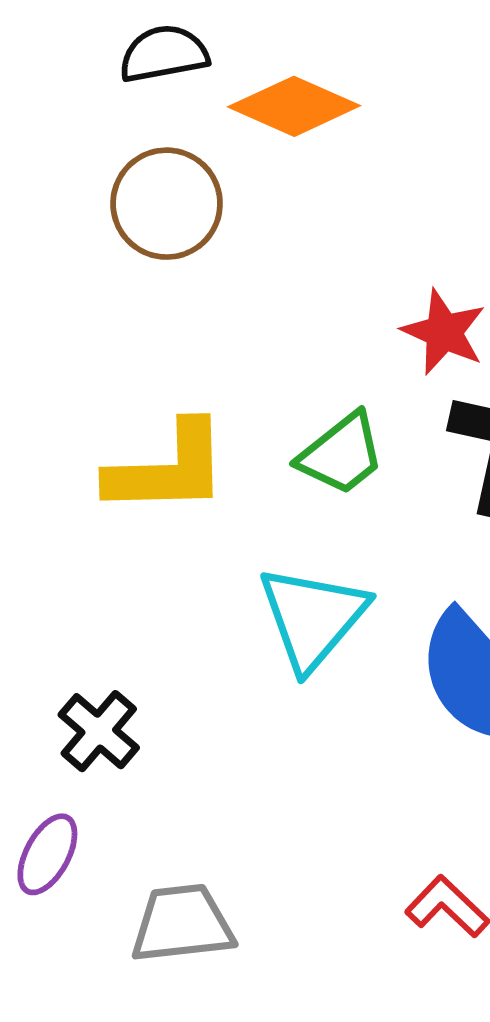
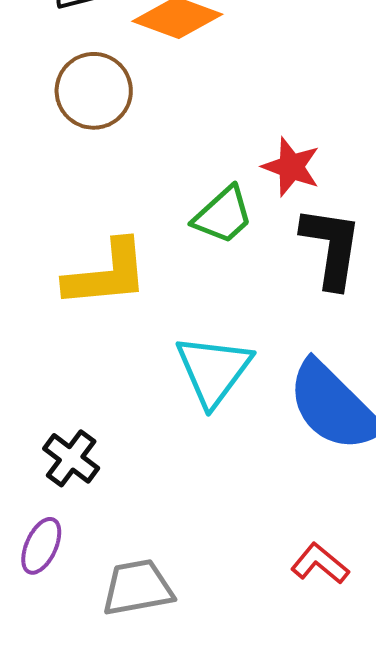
green trapezoid: (341, 454) -> (223, 215), moved

